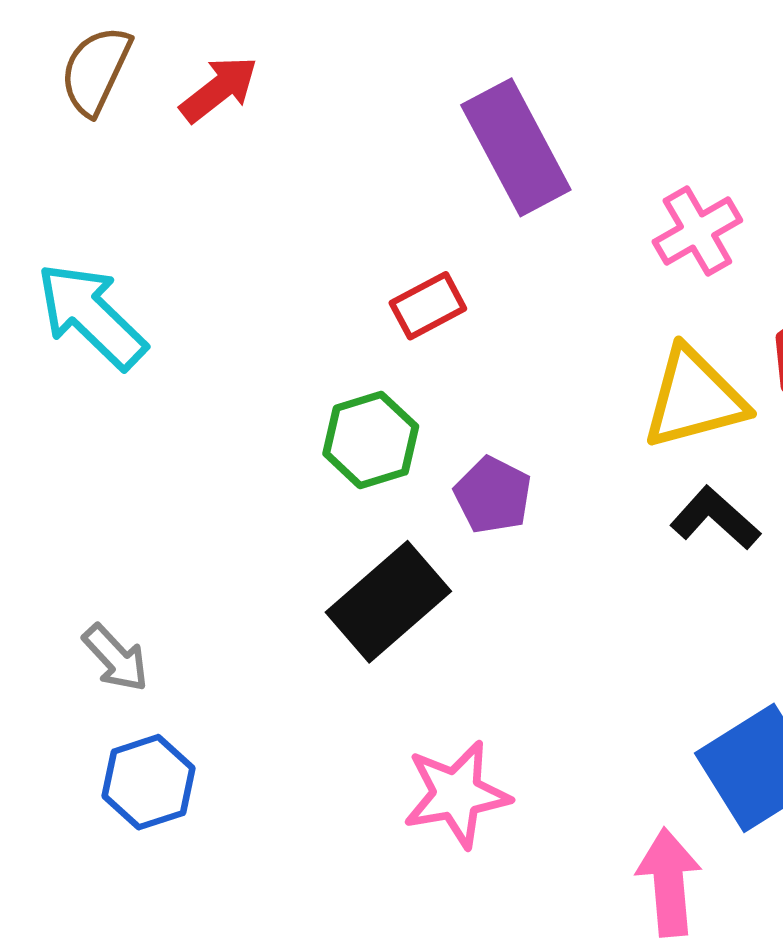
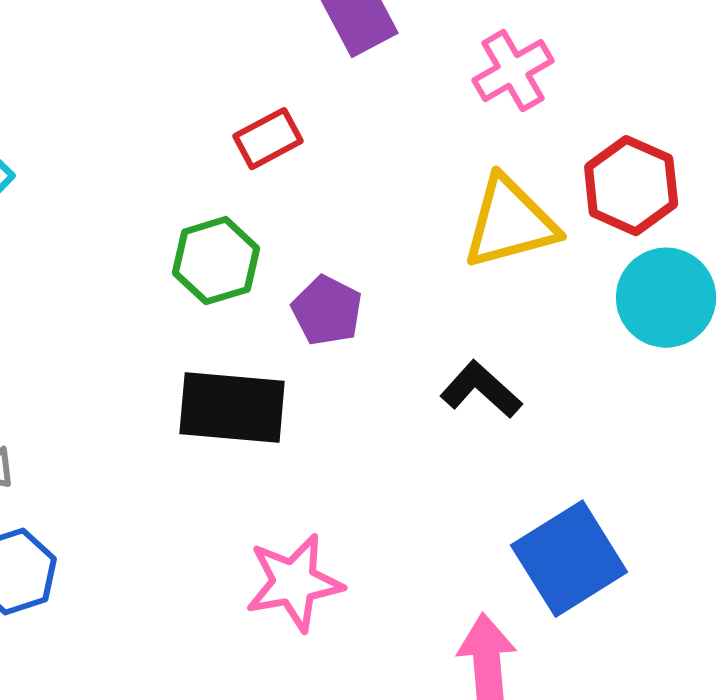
black L-shape: (715, 518) -> (481, 390), moved
black rectangle: (388, 602) -> (232, 408), turned 46

